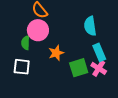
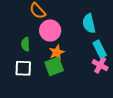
pink circle: (38, 30) -> (50, 31), moved
green square: (79, 68) -> (54, 66), moved

